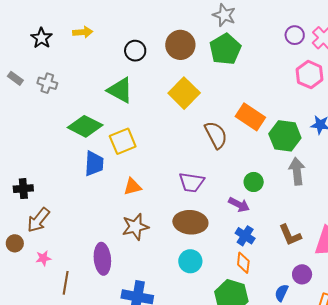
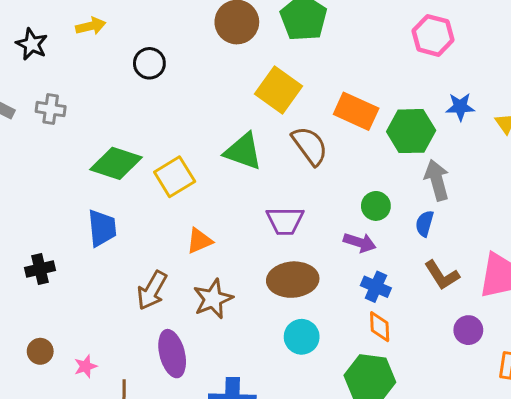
black circle: (135, 51) -> (149, 63), moved
green triangle: (120, 90) -> (243, 151), moved
yellow square: (184, 93) -> (279, 90), moved
blue trapezoid: (94, 164) -> (102, 228), moved
brown arrow: (38, 220) -> (152, 290), moved
blue semicircle: (281, 293) -> (425, 224), moved

